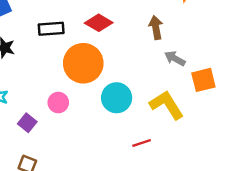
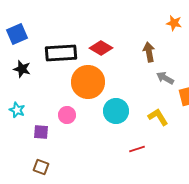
black rectangle: (51, 29) -> (61, 53), size x1.4
yellow L-shape: (167, 105) -> (158, 117), size x0.7
purple square: (27, 123) -> (41, 132), turned -35

